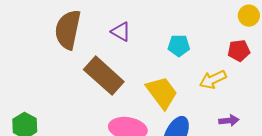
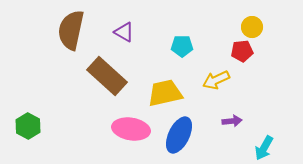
yellow circle: (249, 16) -> (252, 27), moved
yellow trapezoid: (162, 93) -> (165, 93), turned -66

